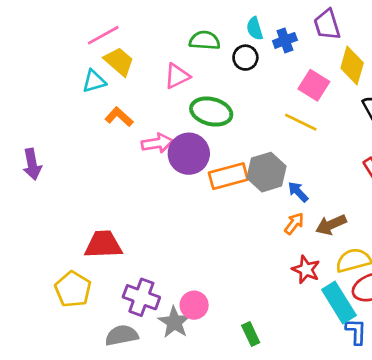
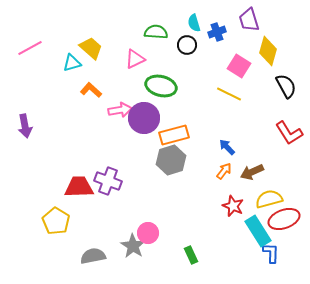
pink line: (103, 35) -> (30, 48), moved
gray hexagon: (266, 172) -> (171, 160), moved
purple cross: (141, 297) -> (108, 181), moved

